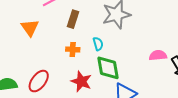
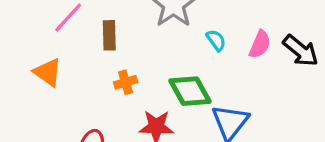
cyan semicircle: (98, 44) -> (216, 40), moved
pink semicircle: (158, 55) -> (260, 44), turned 138

